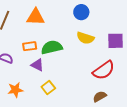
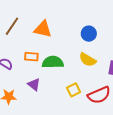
purple triangle: (37, 65) -> (34, 84), moved
yellow square: (48, 88) -> (74, 90), moved

